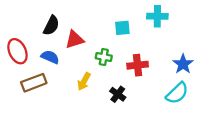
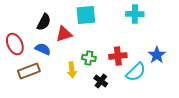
cyan square: (122, 28) -> (86, 15), moved, size x1.5
green cross: (104, 57) -> (89, 58), moved
yellow arrow: (84, 81) -> (72, 70), turned -35
cyan semicircle: (177, 93) -> (136, 72), moved

